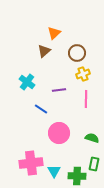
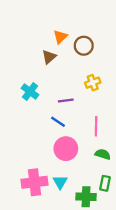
brown circle: (77, 53) -> (84, 46), moved
pink line: (86, 99) -> (96, 126), moved
blue line: (41, 109) -> (58, 122), moved
cyan triangle: (54, 171) -> (60, 182), moved

